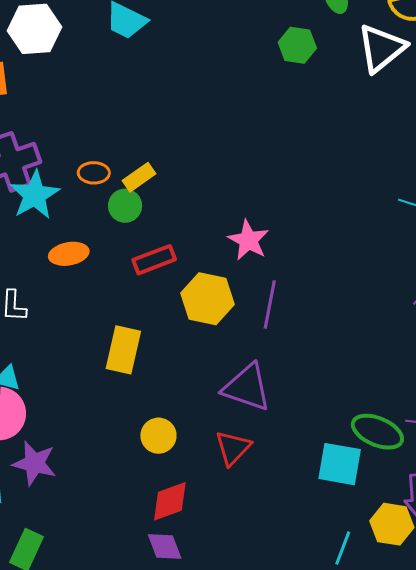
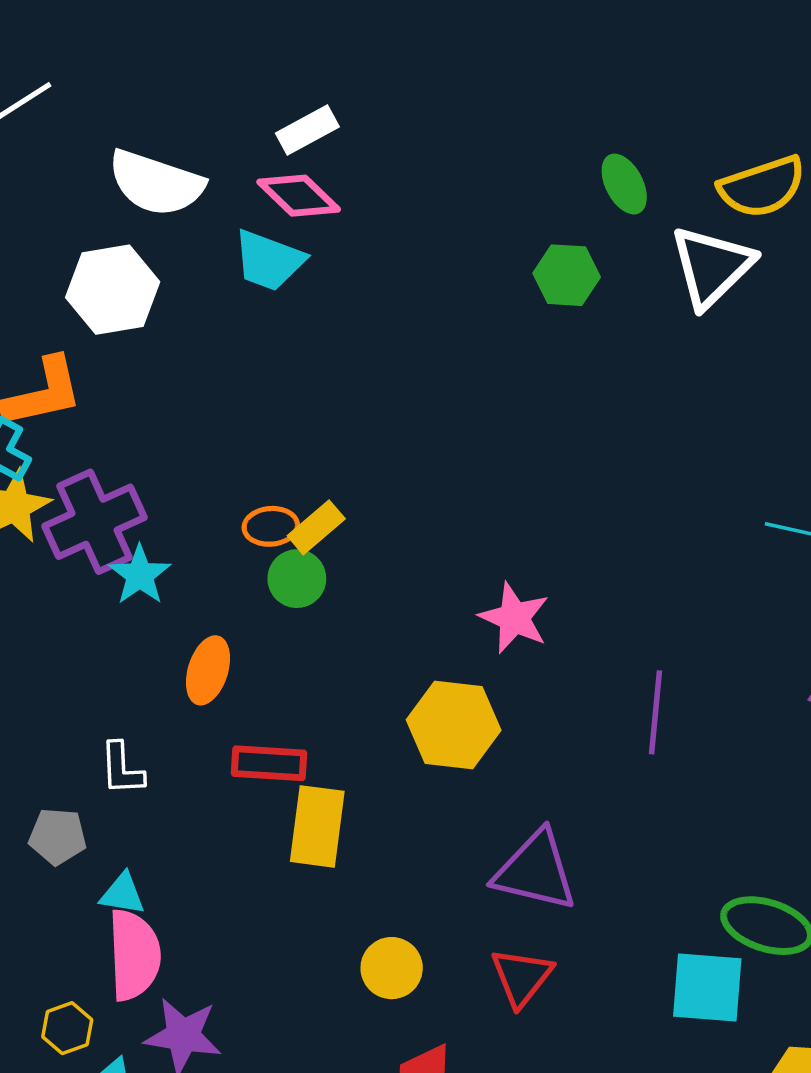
orange ellipse: (94, 173) -> (271, 526), moved
cyan star: (35, 195) -> (140, 575), size x0.7
orange ellipse: (69, 254) -> (208, 670), turned -57
red rectangle: (154, 260) -> (269, 763), moved, turned 30
purple line: (270, 304) -> (655, 712), moved

